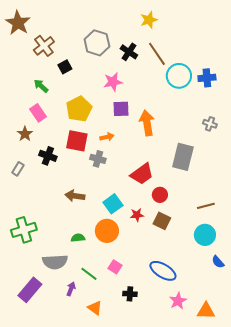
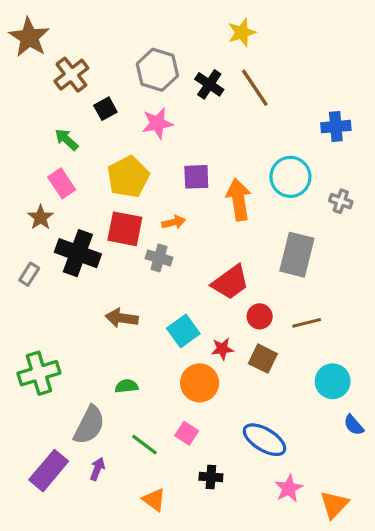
cyan circle: (179, 76) -> (290, 177), moved
pink star: (113, 82) -> (157, 123), moved
black cross: (48, 156) -> (78, 253), size x1.5
brown line: (206, 206) -> (307, 323), moved
orange circle: (107, 231) -> (200, 383), moved
gray semicircle: (55, 262) -> (89, 425), turned -60
purple arrow: (71, 289) -> (97, 469), moved
orange triangle: (206, 311) -> (334, 505), turned -48

